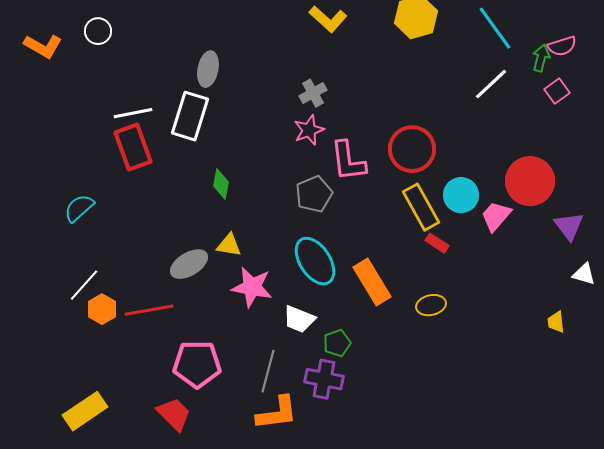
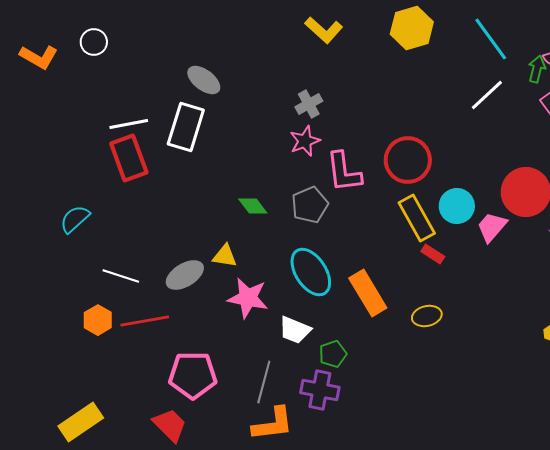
gray ellipse: (208, 69) -> (204, 80), turned -64
green diamond: (221, 184) -> (253, 206), moved, turned -48
white line: (84, 285) -> (121, 276), moved, turned 66

